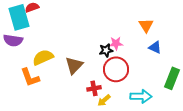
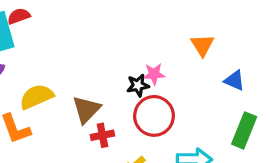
blue triangle: (155, 47) -> (235, 81), moved
red cross: (94, 88) -> (102, 135), moved

